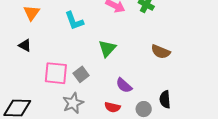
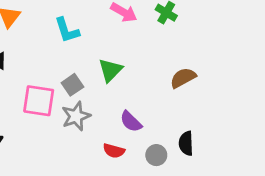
brown semicircle: (161, 52) -> (183, 78), turned 126
gray square: (81, 74) -> (72, 85), moved
gray star: (73, 103) -> (76, 116), moved

